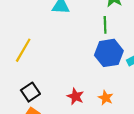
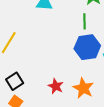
orange star: (106, 98) -> (83, 88), size x1.5

